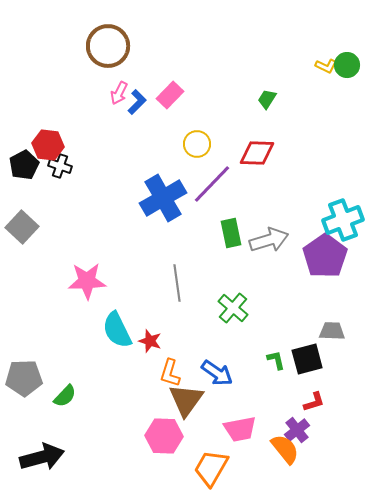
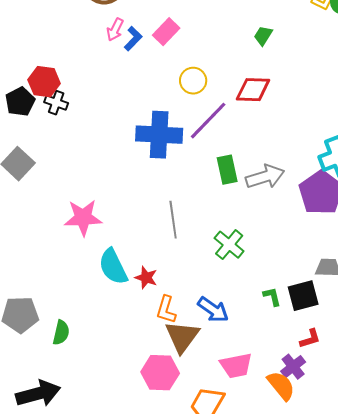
blue cross: (163, 198) -> (159, 135), turned 33
green semicircle: (65, 396) -> (61, 333), turned -30

